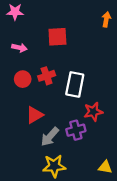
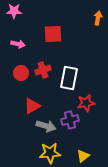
gray arrow: (50, 137) -> (46, 126), turned -114
yellow triangle: (105, 167) -> (83, 156), moved, turned -48

